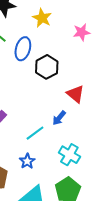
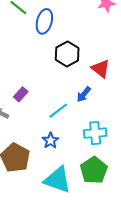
black hexagon: (47, 67) -> (67, 54), moved
cyan cross: (69, 155) -> (95, 133), turned -35

